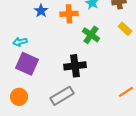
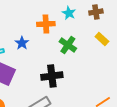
blue star: (41, 11) -> (22, 43), moved

